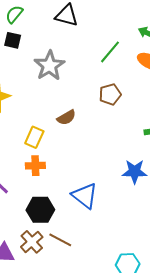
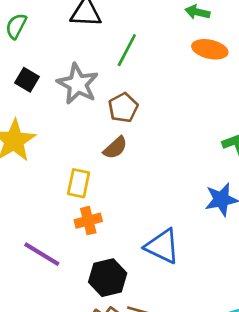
black square: (13, 40) -> (27, 80), moved, turned 30
green line: (110, 52) -> (127, 50), moved
brown pentagon: (110, 94) -> (123, 108), moved

